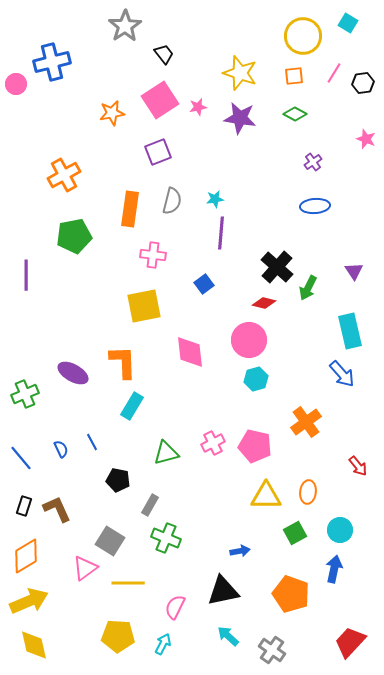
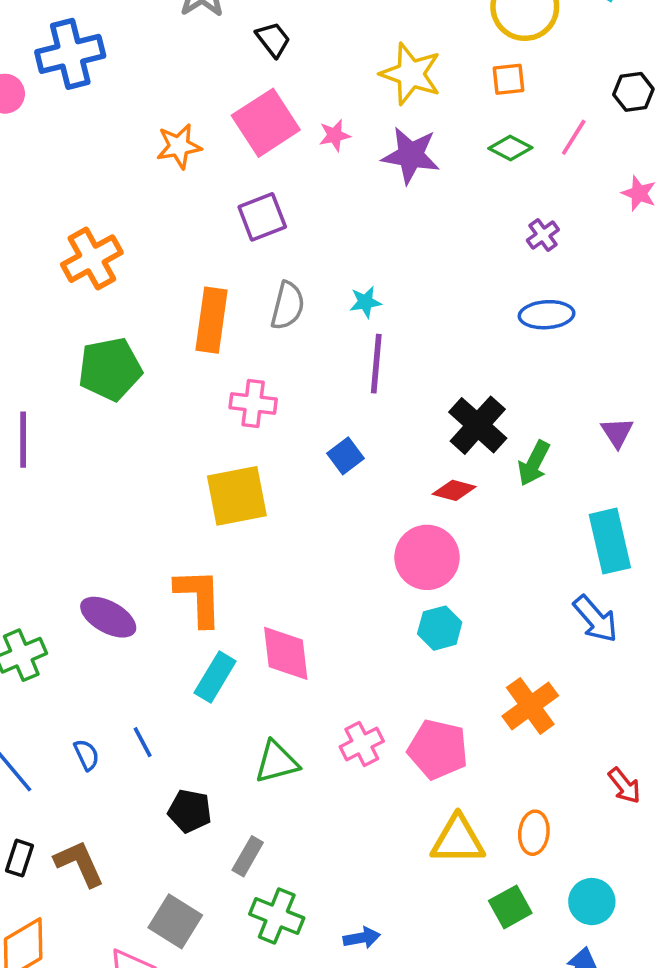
pink line: (334, 73) -> (574, 137), moved
pink diamond: (190, 352) -> (286, 653), moved
blue arrow: (240, 551) -> (362, 938), moved

